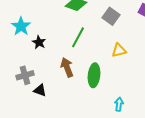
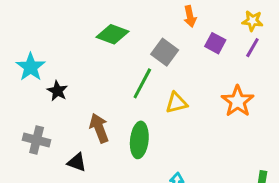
green line: (78, 37) -> (142, 83), moved
gray cross: (25, 75) -> (37, 140), turned 30
black triangle: (40, 90) -> (77, 162), moved

